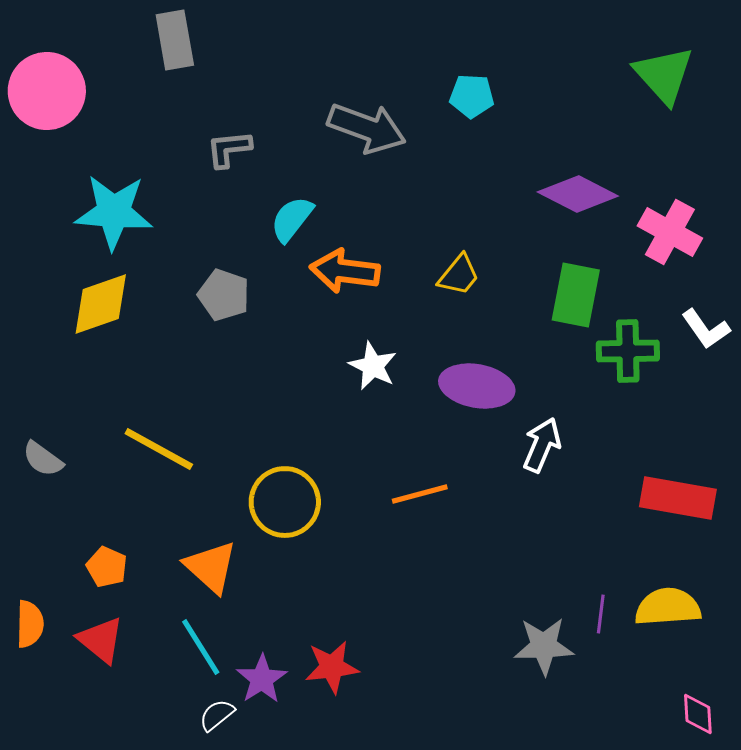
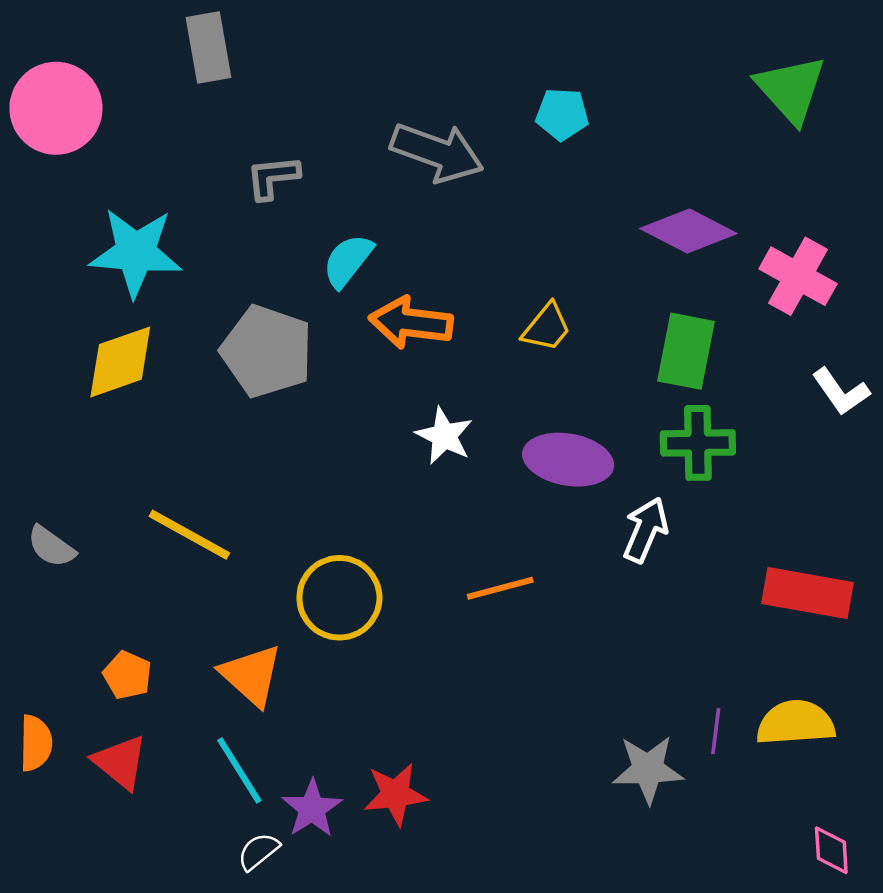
gray pentagon: (224, 295) -> (267, 351), size x1.5
green cross: (628, 351) -> (698, 443), moved

